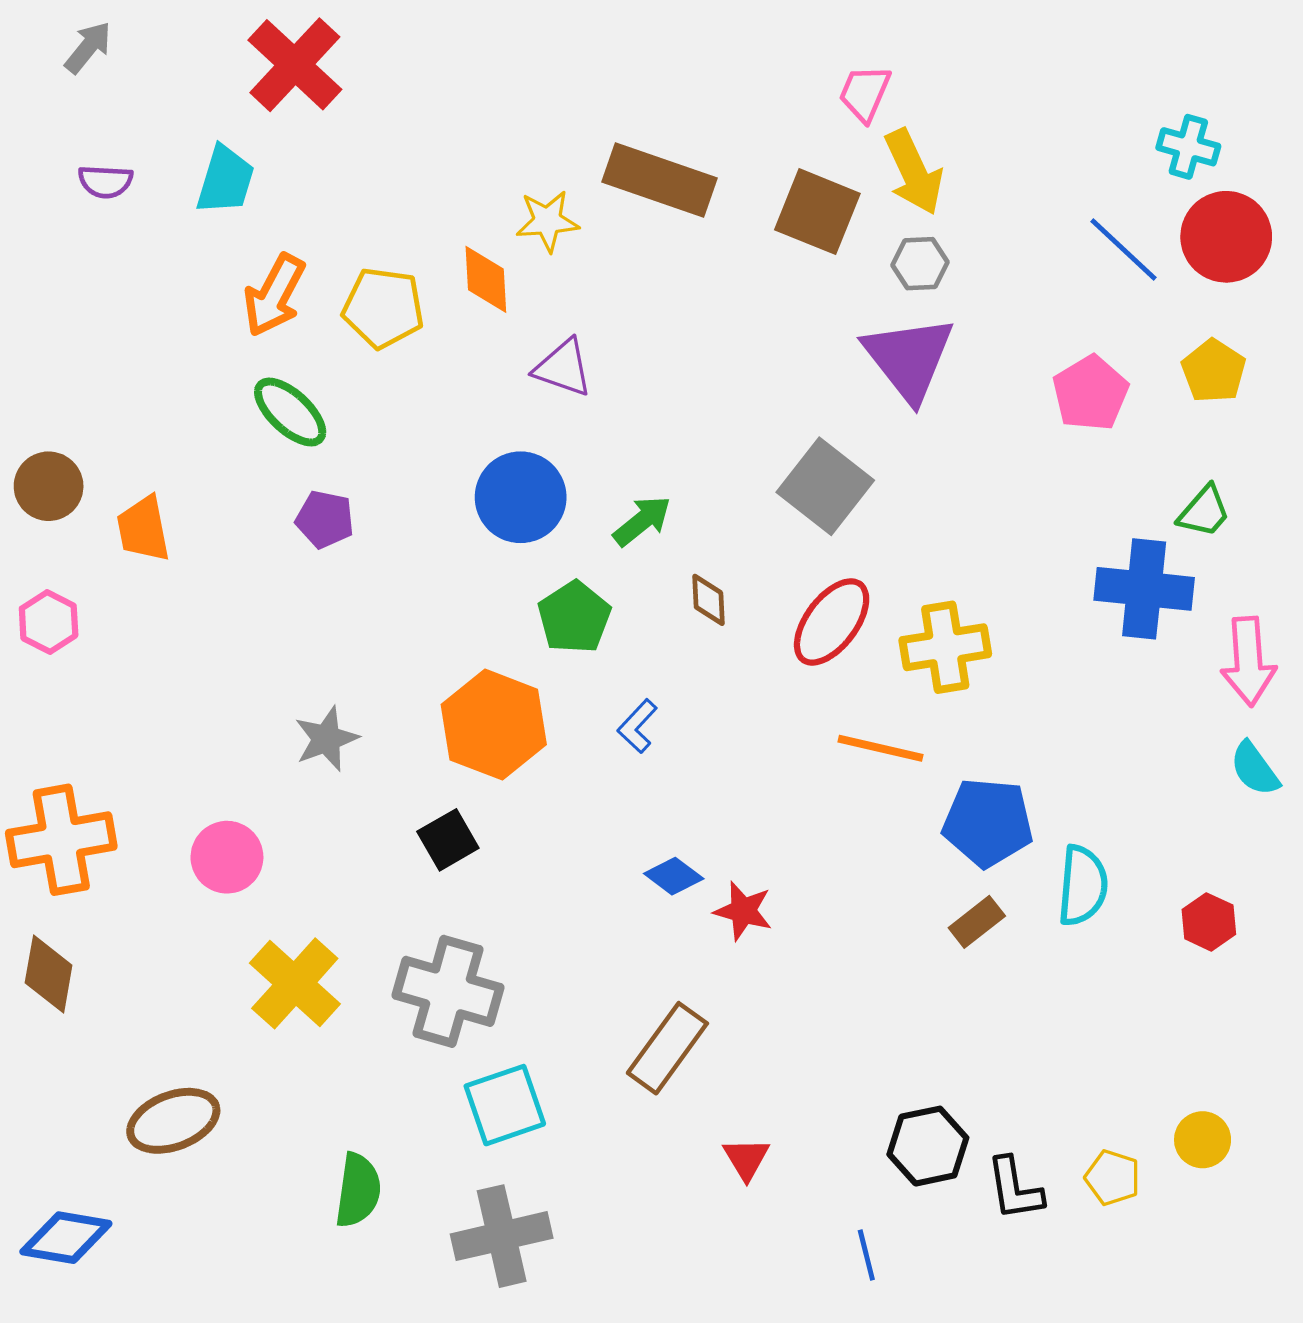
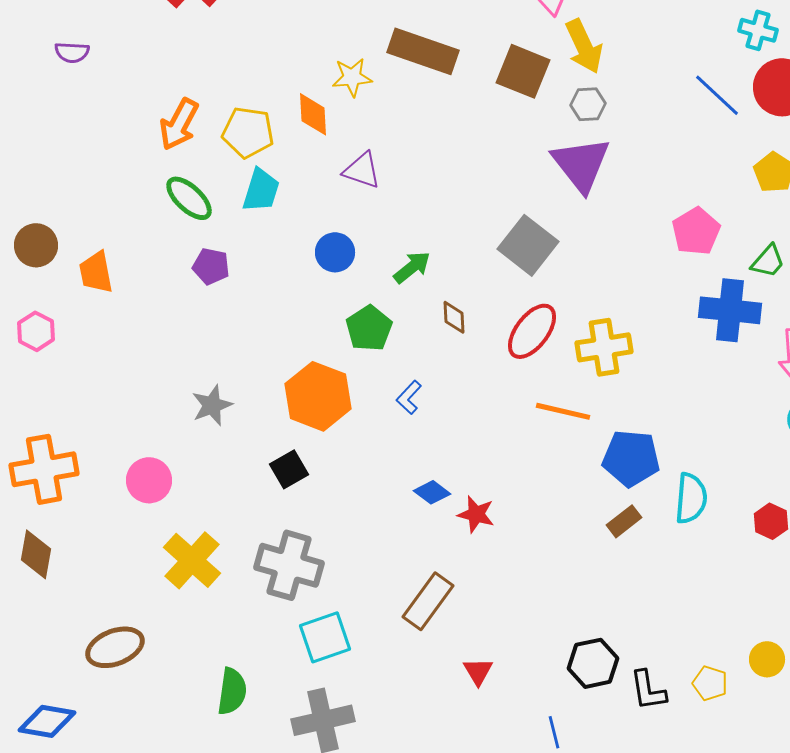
cyan trapezoid: (225, 180) -> (261, 190), moved
pink pentagon: (1090, 393) -> (696, 231), moved
blue circle: (521, 497) -> (335, 252), size x0.7

